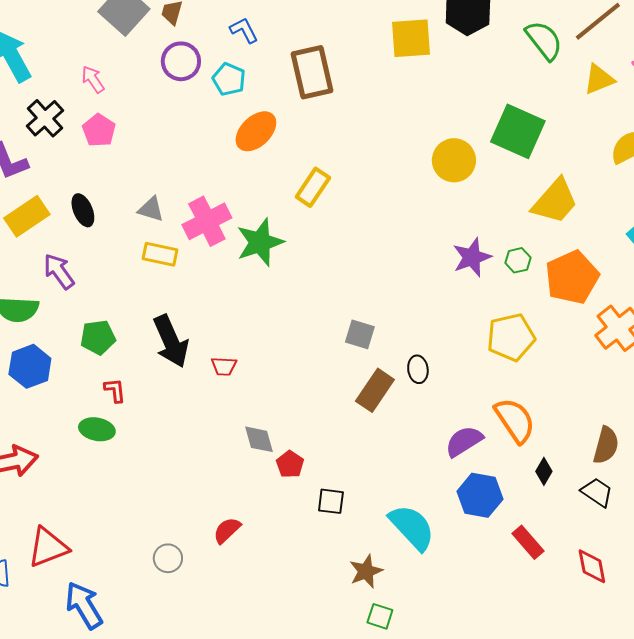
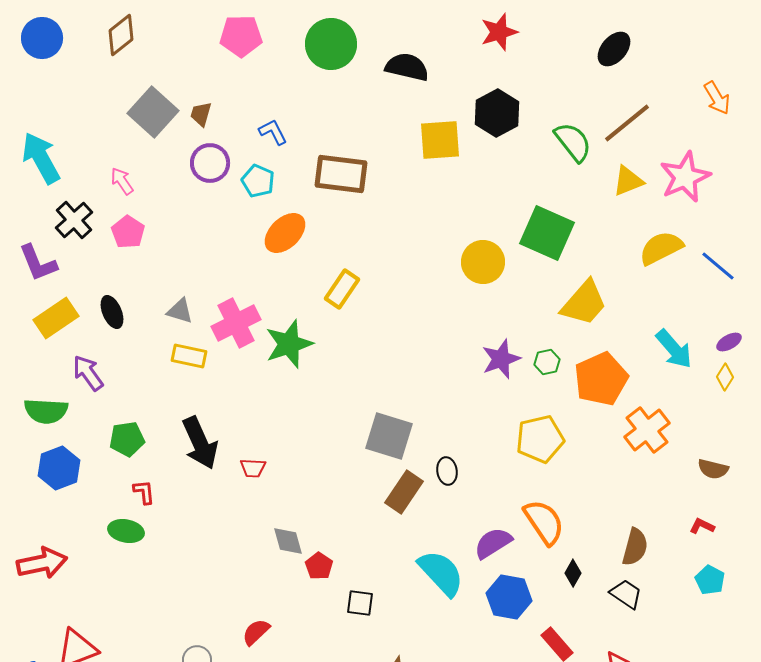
brown rectangle: (312, 72) -> (341, 174), turned -70
gray square: (360, 334) -> (389, 436), size x1.6
cyan semicircle: (412, 527) -> (441, 573), moved

